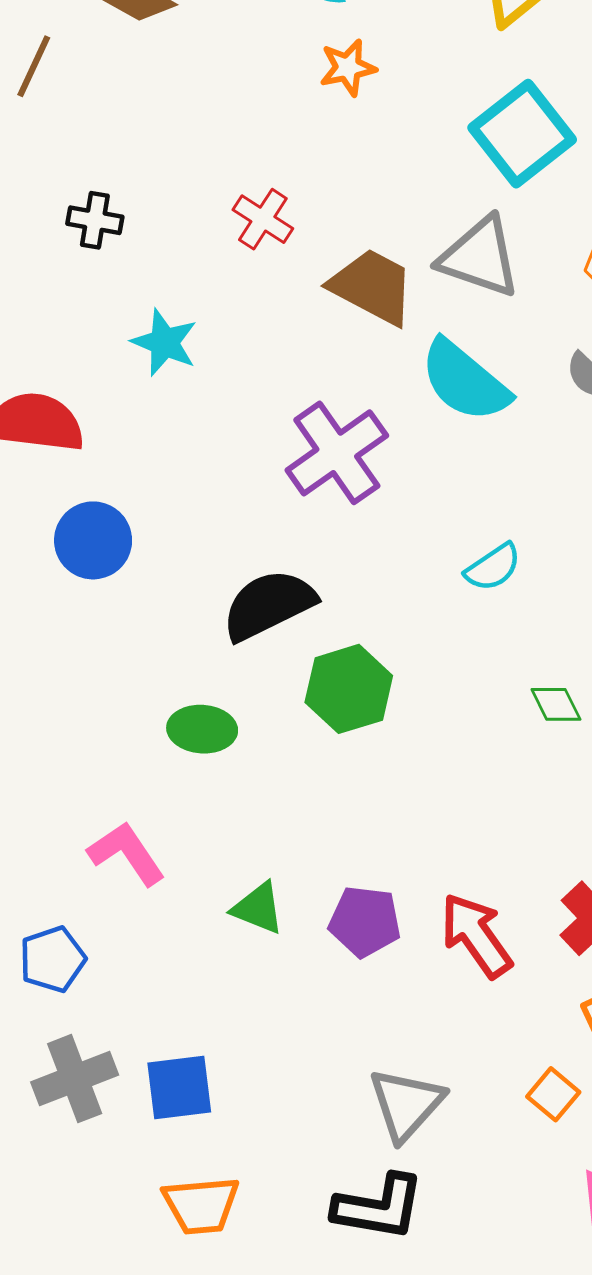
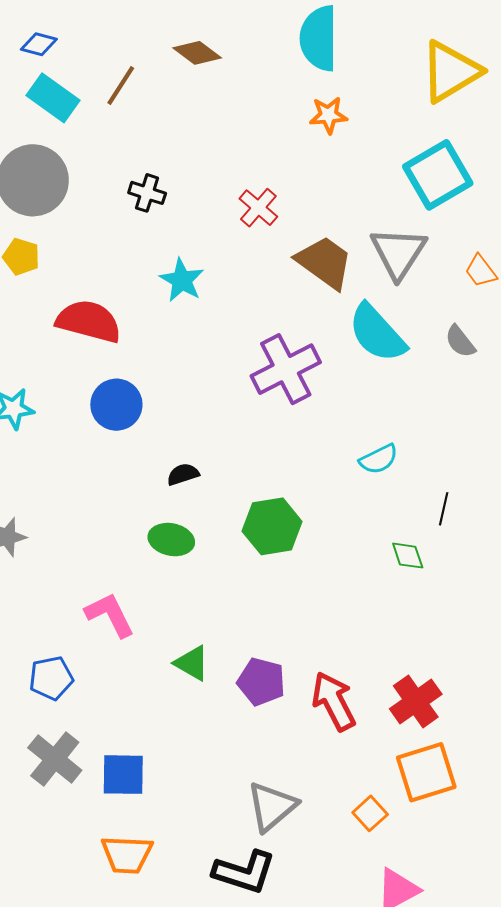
gray triangle: (480, 257) -> (398, 253), turned 36
black semicircle: (269, 605) -> (183, 474), moved, size x0.5
gray cross: (75, 1079) -> (55, 759), turned -38

